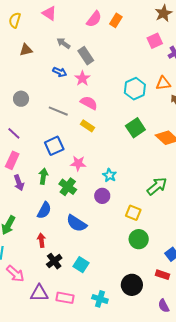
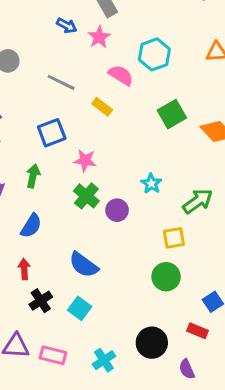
cyan hexagon: (135, 89) -> (154, 54), moved
pink semicircle: (89, 103) -> (121, 75), moved
cyan star: (110, 175) -> (151, 184), moved
green cross: (68, 187) -> (86, 196), moved
yellow square: (133, 213) -> (174, 238), moved, turned -35
blue semicircle: (77, 223) -> (84, 265), moved
cyan cross: (100, 299) -> (104, 360), turned 35
purple semicircle: (164, 306) -> (187, 369), moved

